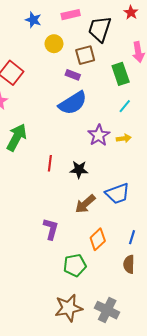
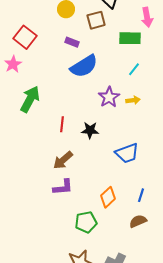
green rectangle: (121, 74) -> (130, 38), turned -70
purple rectangle: (73, 75) -> (72, 42), moved
brown arrow: (85, 204) -> (63, 160), moved
purple L-shape: (51, 229) -> (63, 187), turned 70
brown semicircle: (129, 264) -> (138, 221), turned 66

